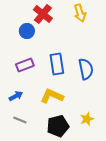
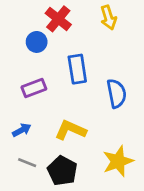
blue rectangle: (57, 64) -> (77, 69), moved
yellow star: (87, 119) -> (118, 161), size x1.6
black pentagon: (58, 126) -> (62, 171), moved, turned -30

